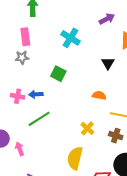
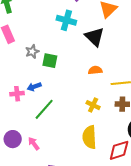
cyan cross: (70, 38) -> (66, 20), moved
gray star: (22, 57) -> (32, 52), moved
black triangle: (108, 63) -> (95, 37), size x1.5

